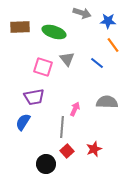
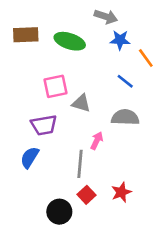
blue star: (108, 21) -> (120, 40), moved
gray triangle: (67, 59) -> (81, 103), moved, turned -35
pink square: (43, 67) -> (55, 86), turned -30
gray semicircle: (107, 102) -> (125, 117), moved

